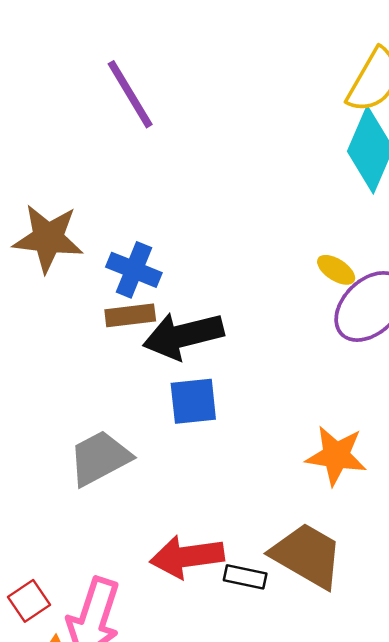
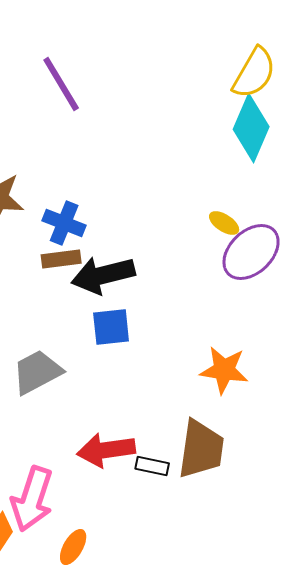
brown trapezoid: (307, 555) -> (201, 449), turned 68

